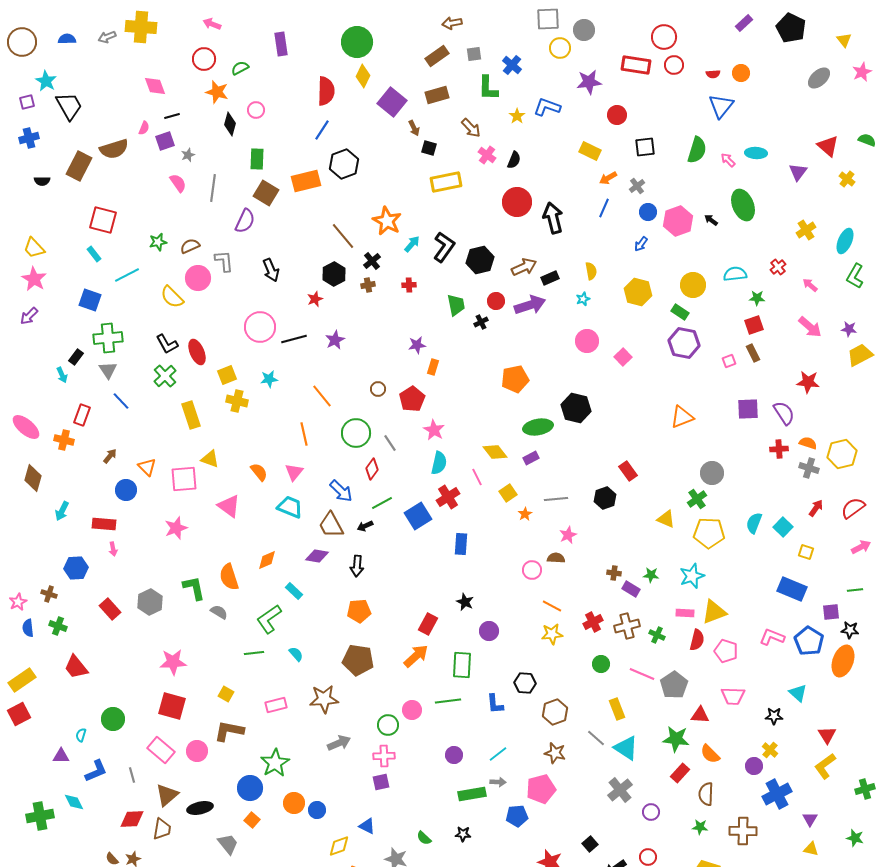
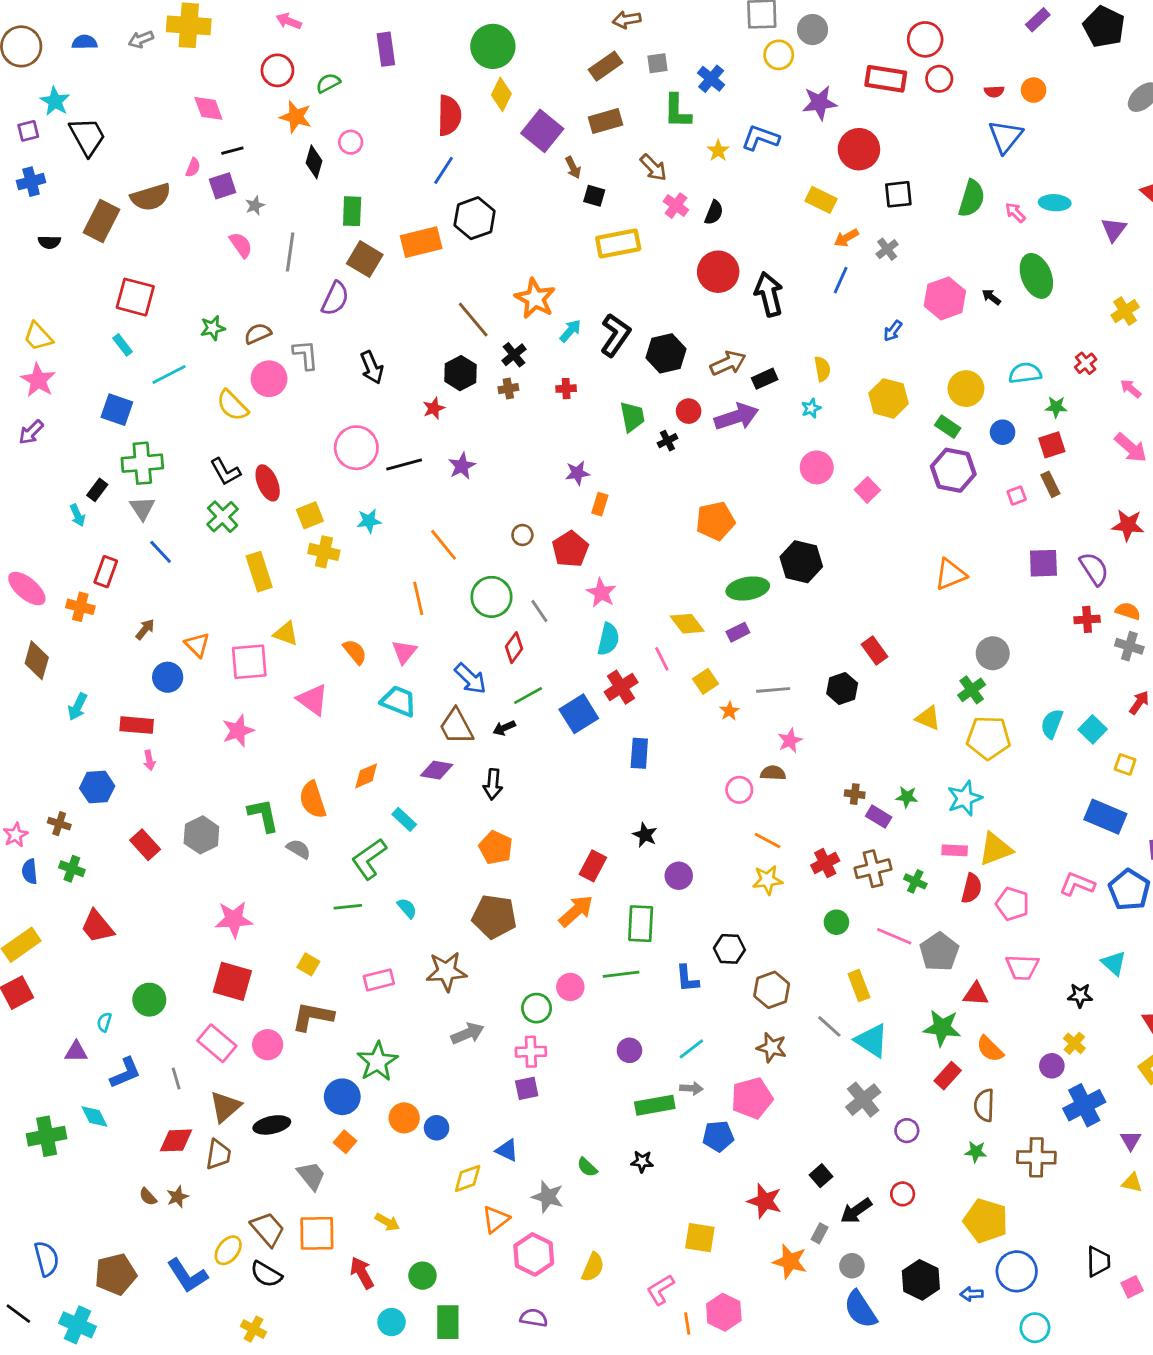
red circle: (617, 115) -> (859, 149), size x1.5
blue circle: (648, 212) -> (1003, 432), moved
orange pentagon: (359, 611) -> (496, 848), turned 30

